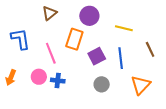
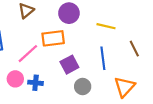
orange rectangle: (74, 39) -> (53, 38), turned 65
pink line: (51, 53) -> (28, 54), turned 70
purple square: (97, 56) -> (69, 65), moved

